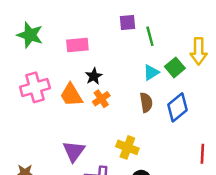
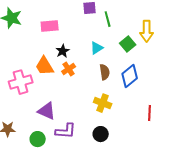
cyan triangle: (151, 72) -> (97, 48), moved
pink cross: (35, 87) -> (21, 82), moved
yellow cross: (127, 147) -> (103, 103), moved
purple triangle: (74, 151) -> (47, 111), turned -42

